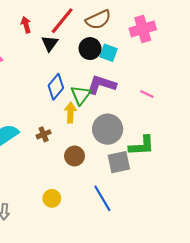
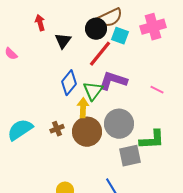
red line: (62, 21) -> (100, 54), moved
black circle: (90, 49) -> (96, 29), moved
cyan square: (109, 53) -> (120, 36), moved
brown circle: (75, 156) -> (87, 132), moved, size x1.5

